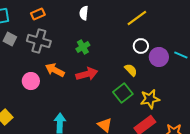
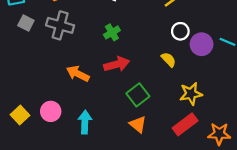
orange arrow: (55, 70) -> (78, 74), moved
pink circle: (31, 81) -> (51, 111), moved
green square: (123, 93) -> (138, 95), moved

